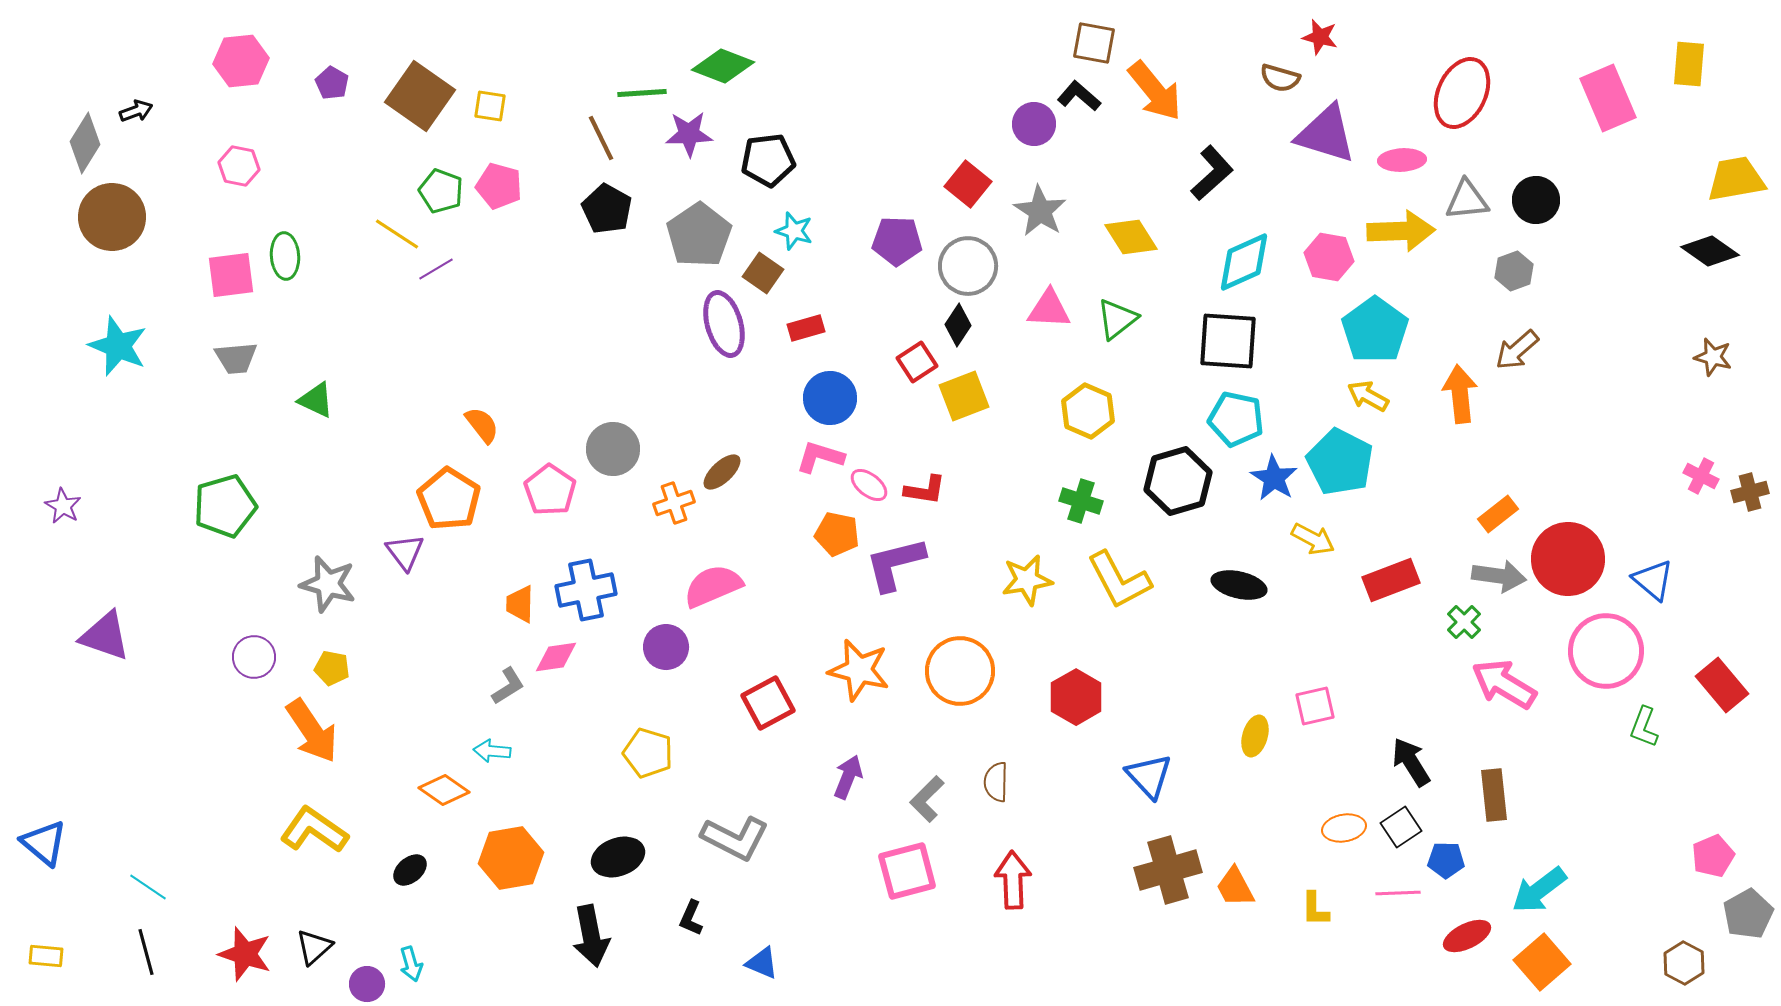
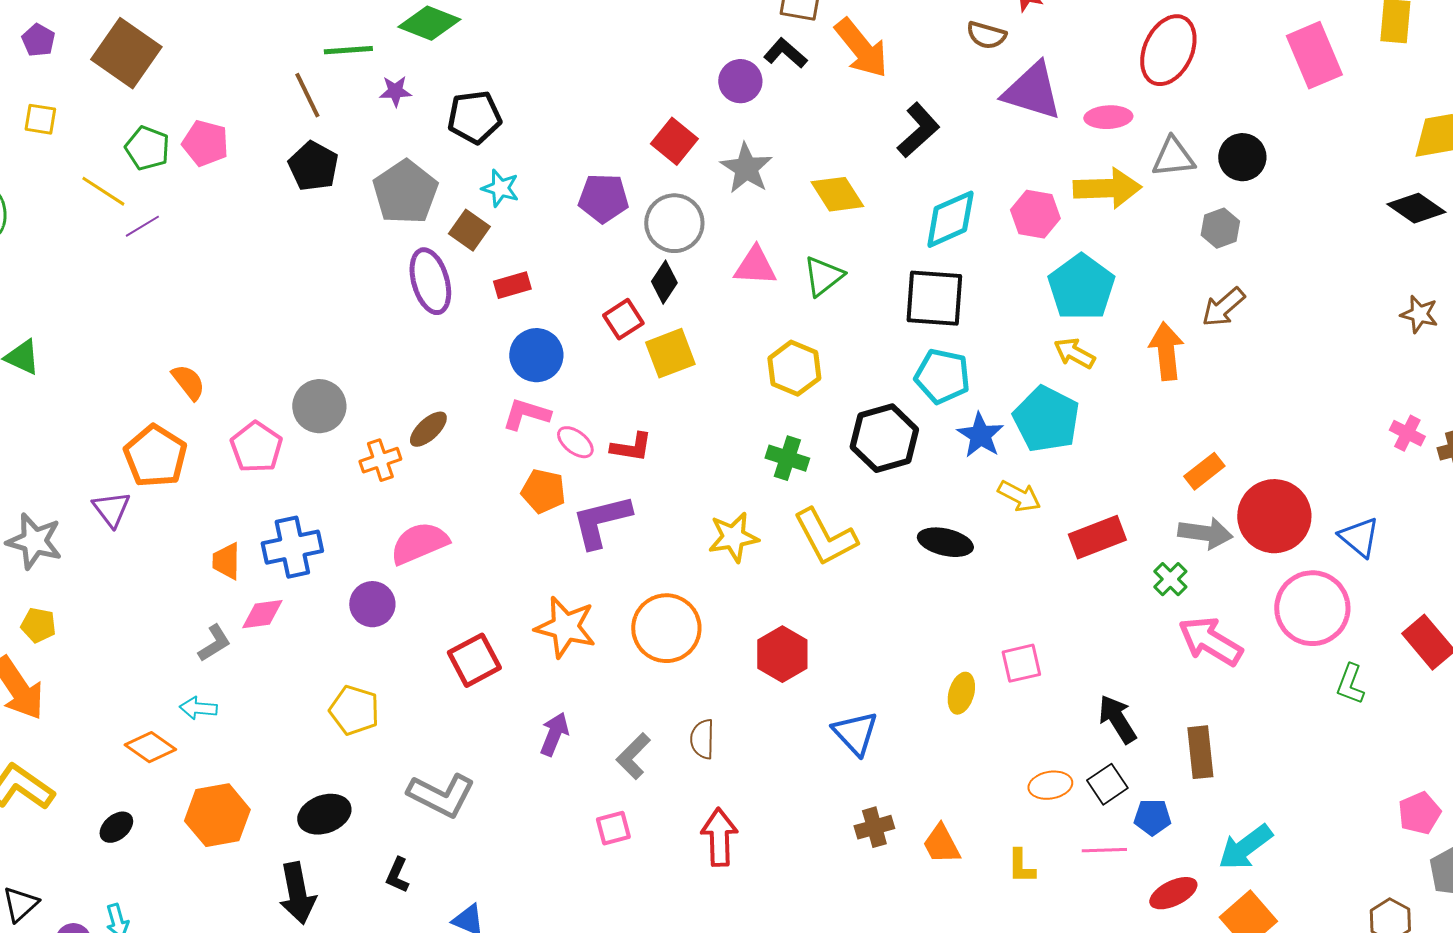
yellow square: (490, 106) -> (40, 119), moved
purple star: (689, 134) -> (395, 91), size x0.7
brown cross: (1168, 870) -> (874, 827), size x0.6
pink square: (907, 871) -> (613, 828), size x0.6

